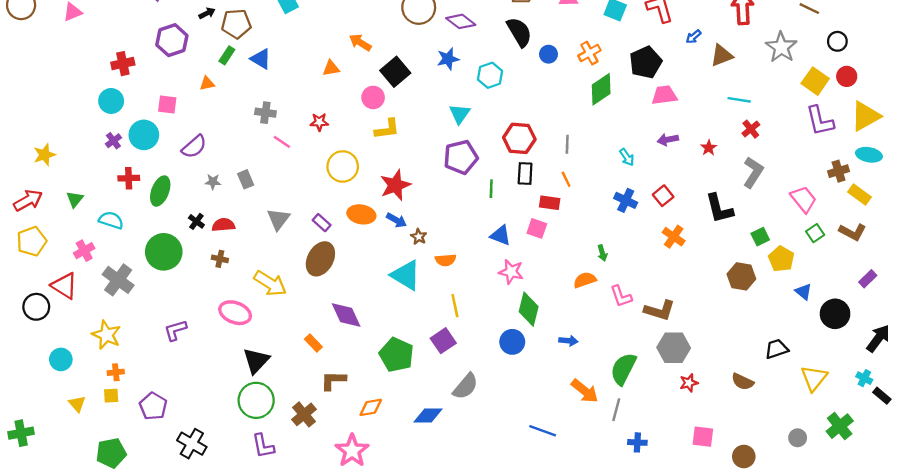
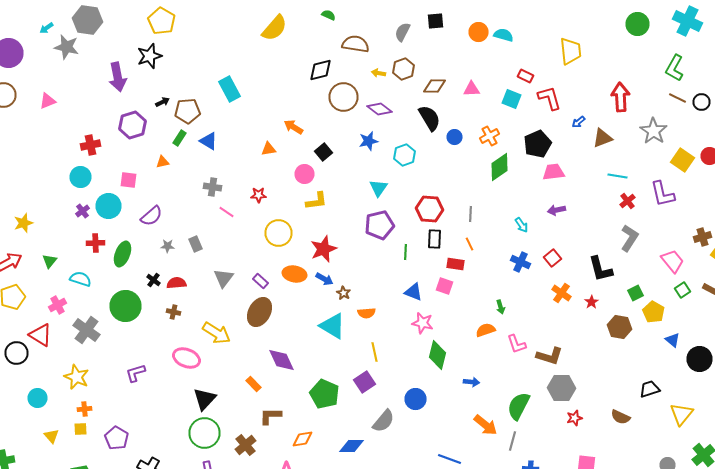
black circle: (837, 41) -> (702, 102), moved
black square: (395, 72) -> (324, 152), size x0.7
purple L-shape: (820, 121) -> (662, 194), moved
red star: (709, 148) -> (592, 302), moved
blue circle: (512, 342) -> (416, 399), moved

